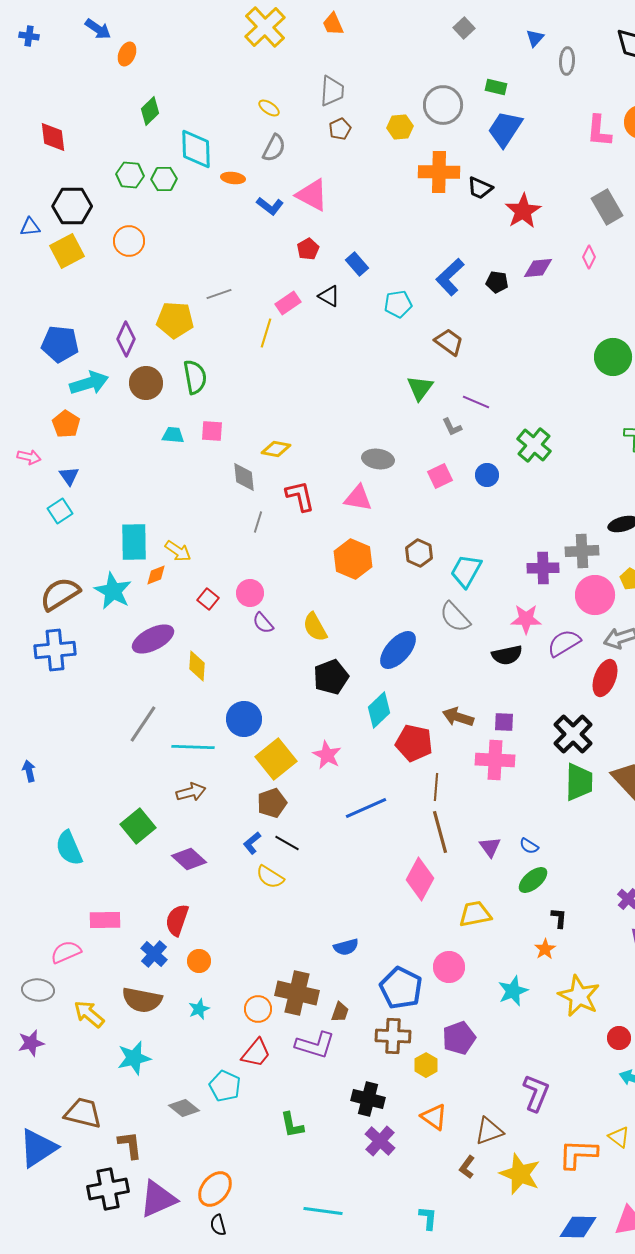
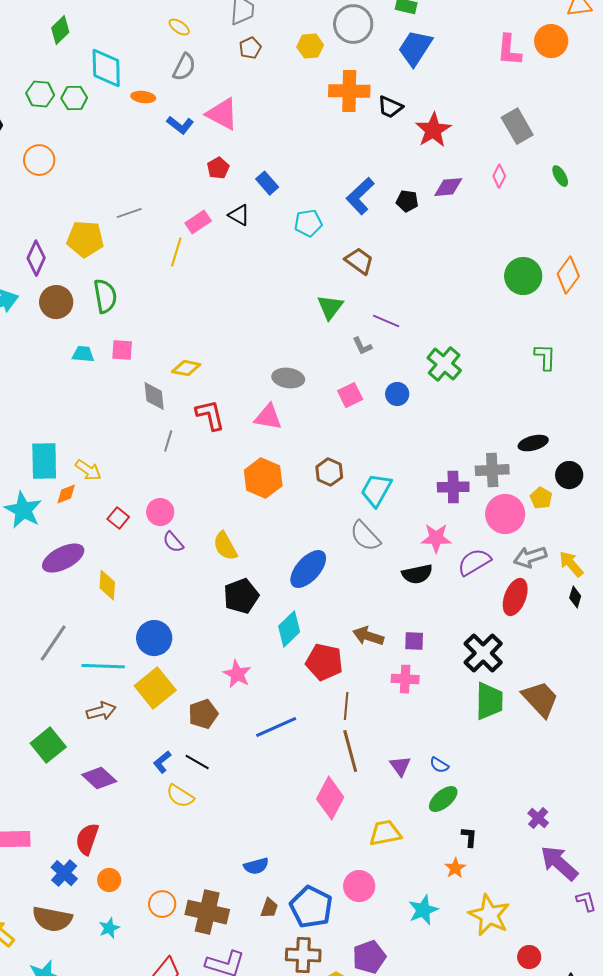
yellow square: (276, 759) -> (155, 688), moved
pink cross: (495, 760) -> (405, 679), size x0.7
brown pentagon: (272, 803) -> (203, 714), moved
orange circle: (258, 1009) -> (162, 904), moved
brown trapezoid: (340, 1012) -> (269, 908), moved

